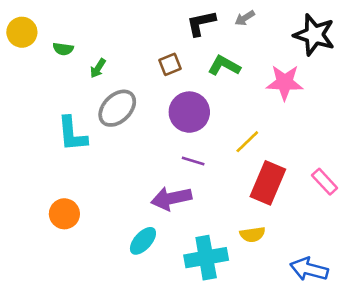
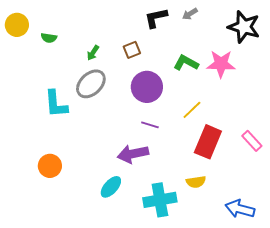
green L-shape: (224, 66) -> (186, 63), moved
green arrow: (98, 68) -> (93, 53), moved

